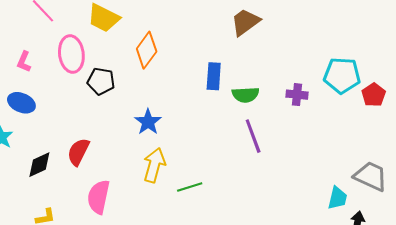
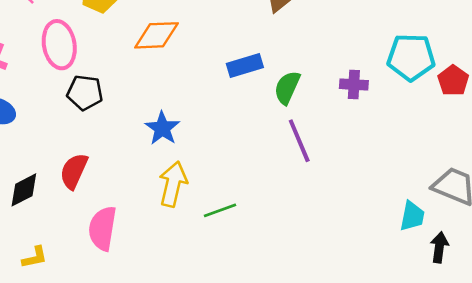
orange diamond: (147, 50) -> (156, 35), turned 54
blue rectangle: (214, 76) -> (245, 66), turned 72
black pentagon: (101, 81) -> (85, 93), moved
green semicircle: (246, 95) -> (287, 88), turned 120

